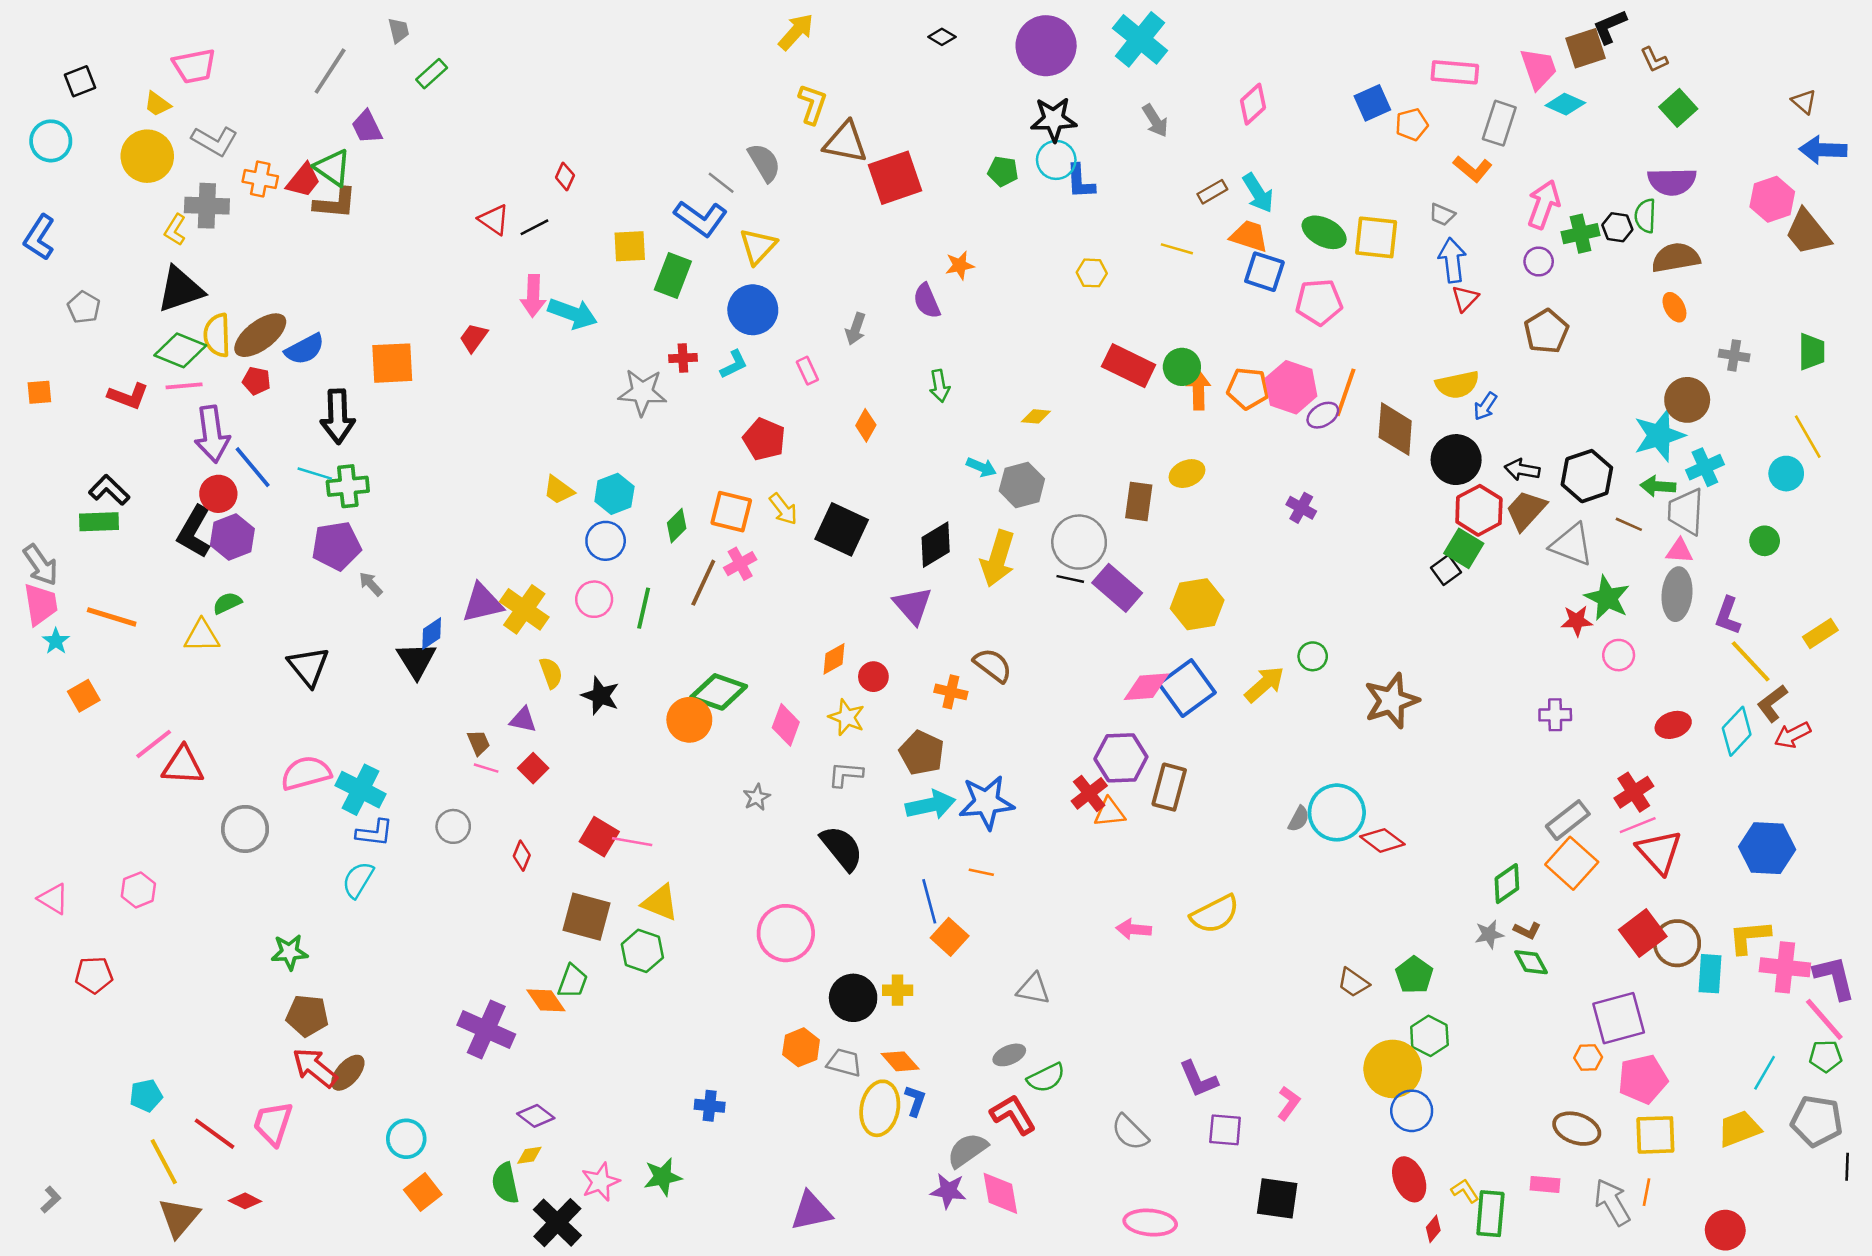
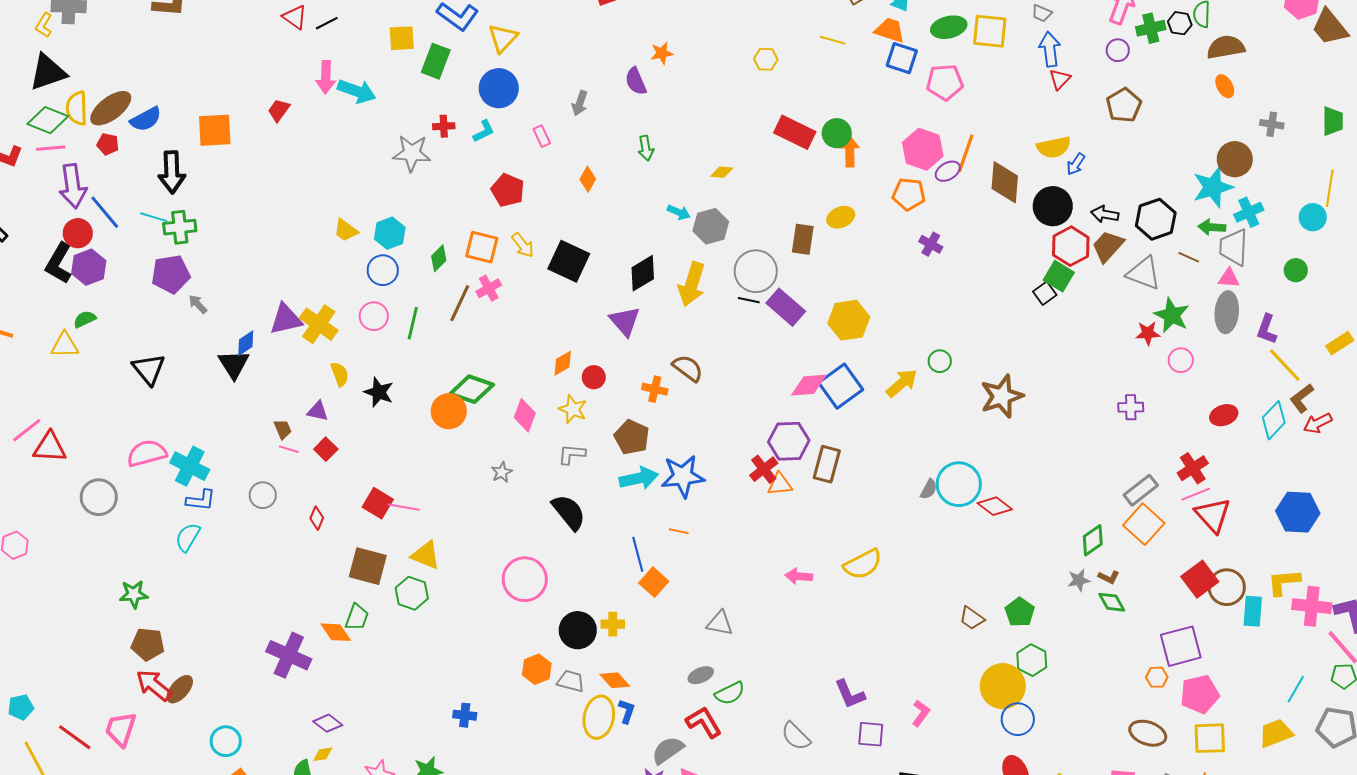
green ellipse: (1324, 232) -> (949, 27), turned -40
orange pentagon: (1248, 388) -> (909, 194), moved
yellow line: (1808, 437) -> (1330, 188), turned 39

